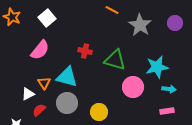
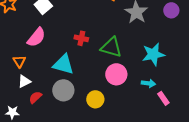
orange triangle: (44, 83) -> (19, 61), moved
pink circle: (133, 87) -> (116, 74), moved
cyan arrow: (169, 89) -> (148, 83), moved
pink rectangle: (167, 111) -> (163, 98), turned 64

